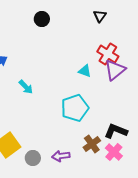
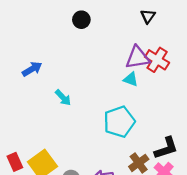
purple triangle: (115, 70) -> (138, 58), moved, turned 30
black L-shape: (116, 131) -> (166, 148), turned 140

